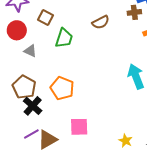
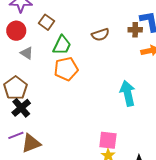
orange pentagon: (62, 88) -> (66, 69), moved, turned 30
pink square: (79, 127) -> (108, 140), moved

